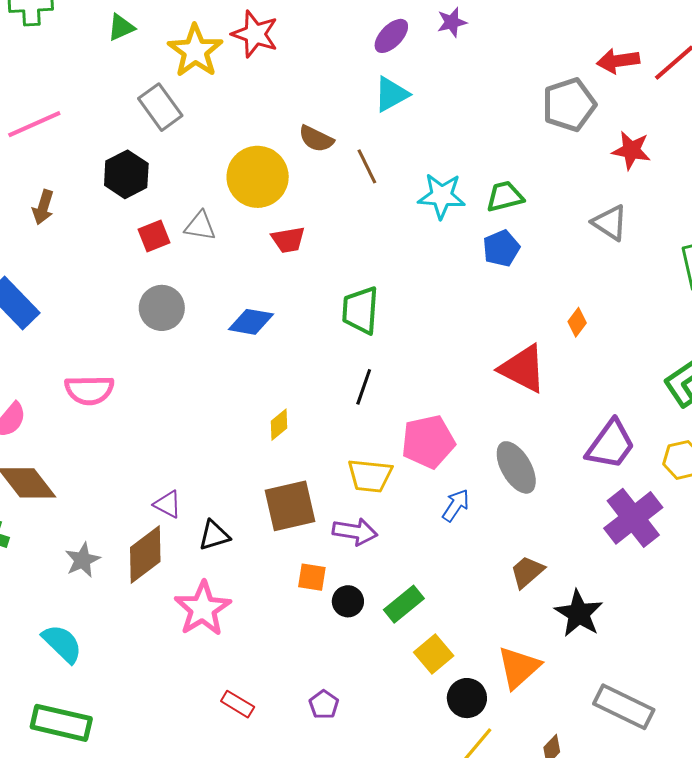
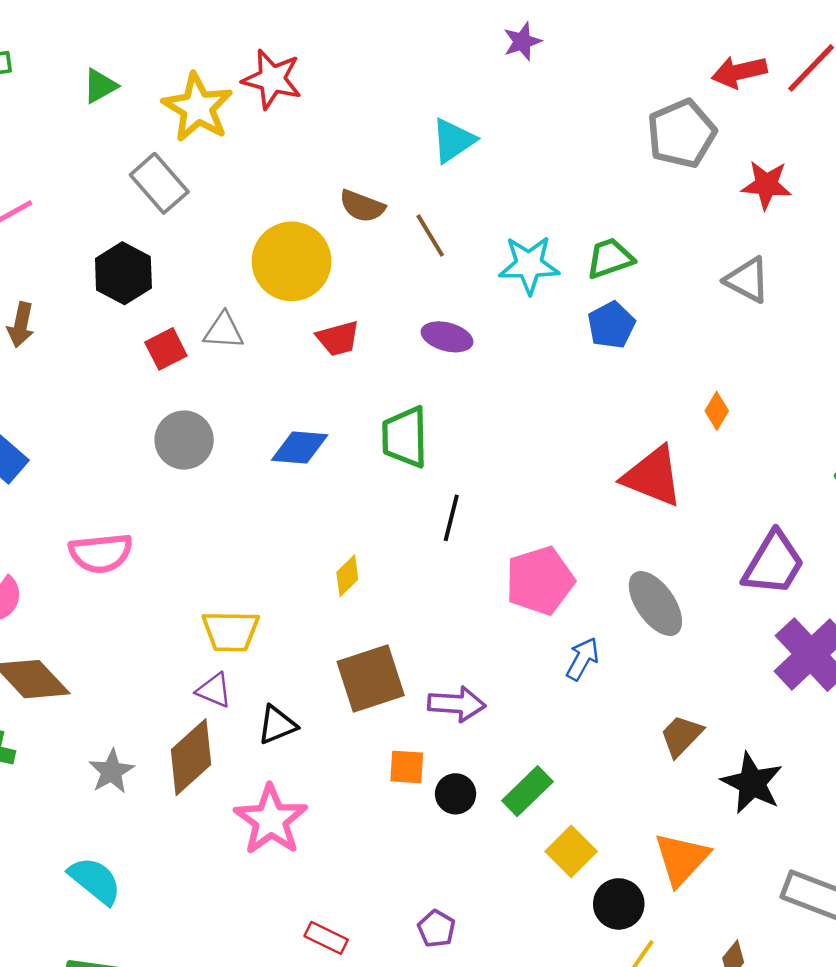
purple ellipse: (391, 36) -> (447, 337), moved, turned 66
green trapezoid: (360, 310) -> (405, 437), moved
yellow trapezoid: (370, 476) -> (231, 631), moved

